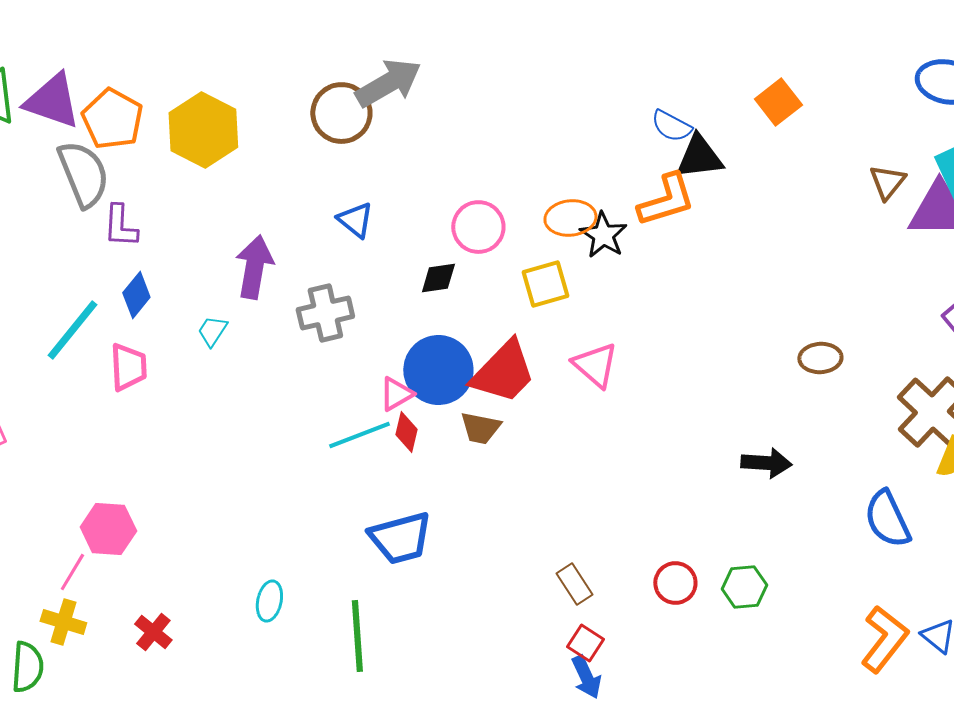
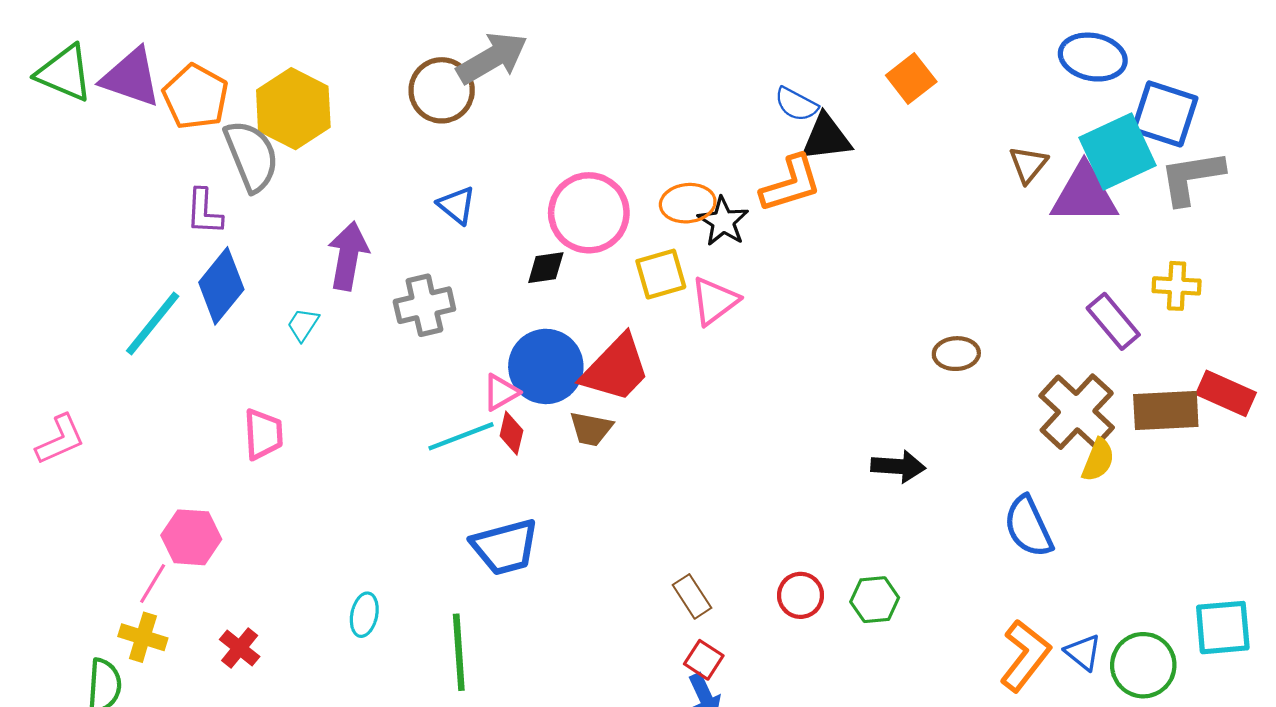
gray semicircle: (83, 174) -> (251, 156), moved
pink circle: (478, 227) -> (589, 213), size x1.4
blue diamond: (136, 295) -> (221, 286), size x1.5
pink triangle: (595, 365) -> (715, 301), moved, turned 42
pink trapezoid: (128, 367) -> (263, 434), moved

